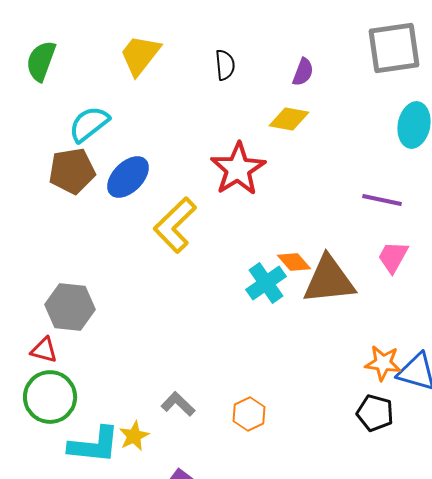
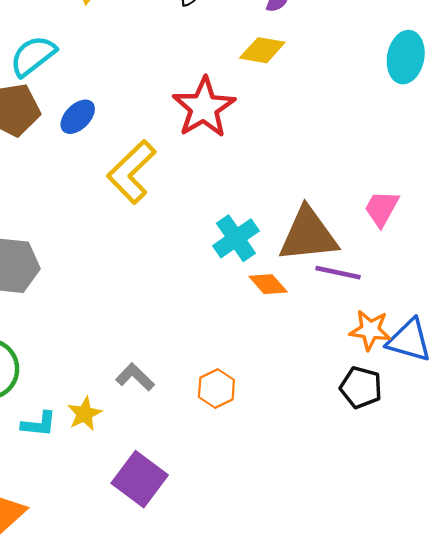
blue ellipse: (128, 177) -> (78, 117), size x0.7
purple line: (382, 200) -> (338, 273), moved
orange diamond: (294, 262) -> (268, 284), moved
cyan L-shape: (94, 445) -> (39, 424), size x0.6

